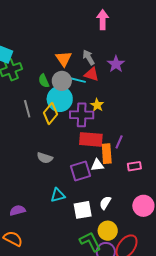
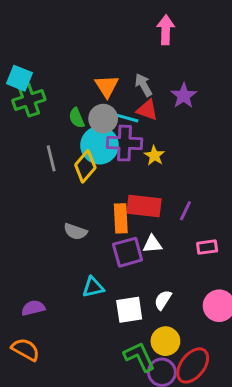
purple cross: (82, 115) -> (125, 143), moved
orange rectangle: (107, 154) -> (121, 218), moved

